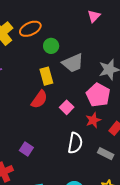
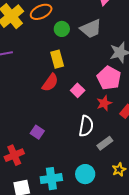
gray trapezoid: (73, 63) -> (91, 29), moved
gray rectangle: (106, 154) -> (105, 143), moved, turned -63

